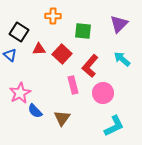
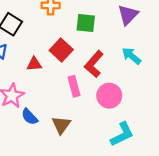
red triangle: (39, 49) -> (34, 64), moved

